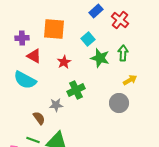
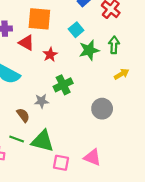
red triangle: (34, 56) -> (26, 43), moved
green star: (100, 58) -> (89, 50), turned -30
gray circle: (119, 103) -> (102, 109), moved

